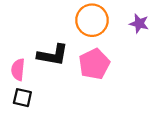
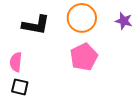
black L-shape: (53, 55) -> (36, 25), moved

